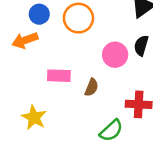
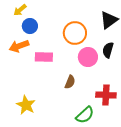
orange circle: (78, 18) -> (75, 33), moved
pink rectangle: (59, 76) -> (44, 57), moved

